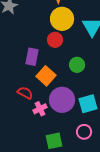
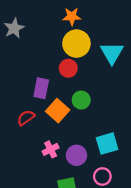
green circle: (77, 65) -> (81, 100), moved
red semicircle: (25, 93) -> (26, 118), moved, turned -63
purple circle: (62, 100) -> (76, 155), moved, size x0.7

